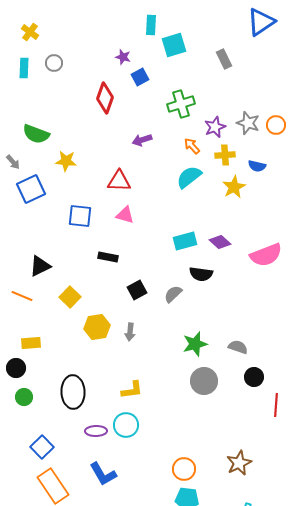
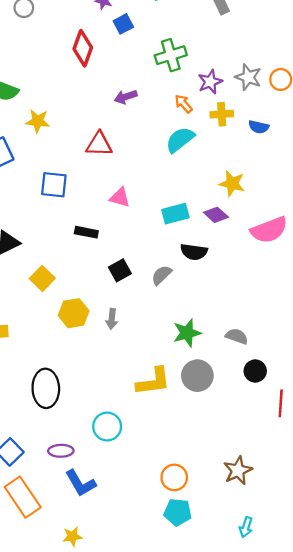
yellow star: (234, 187) -> (232, 184), moved, turned -30
pink triangle: (125, 215) -> (120, 197), moved
yellow L-shape: (132, 390) -> (153, 381), moved, size x1.4
purple ellipse: (96, 431) -> (61, 451), moved

